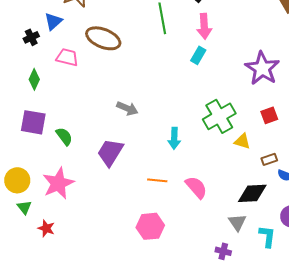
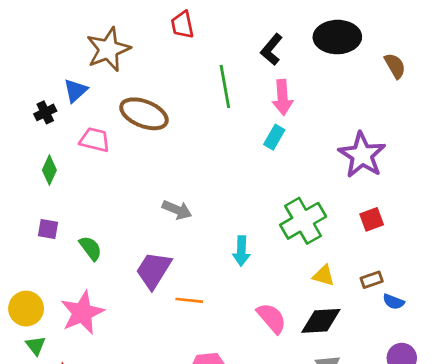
purple square: (33, 122) -> (48, 229), size x0.6
yellow triangle: (242, 141) -> (324, 276), moved
orange line: (157, 180) -> (189, 300), moved
black diamond: (252, 193) -> (321, 321), moved

